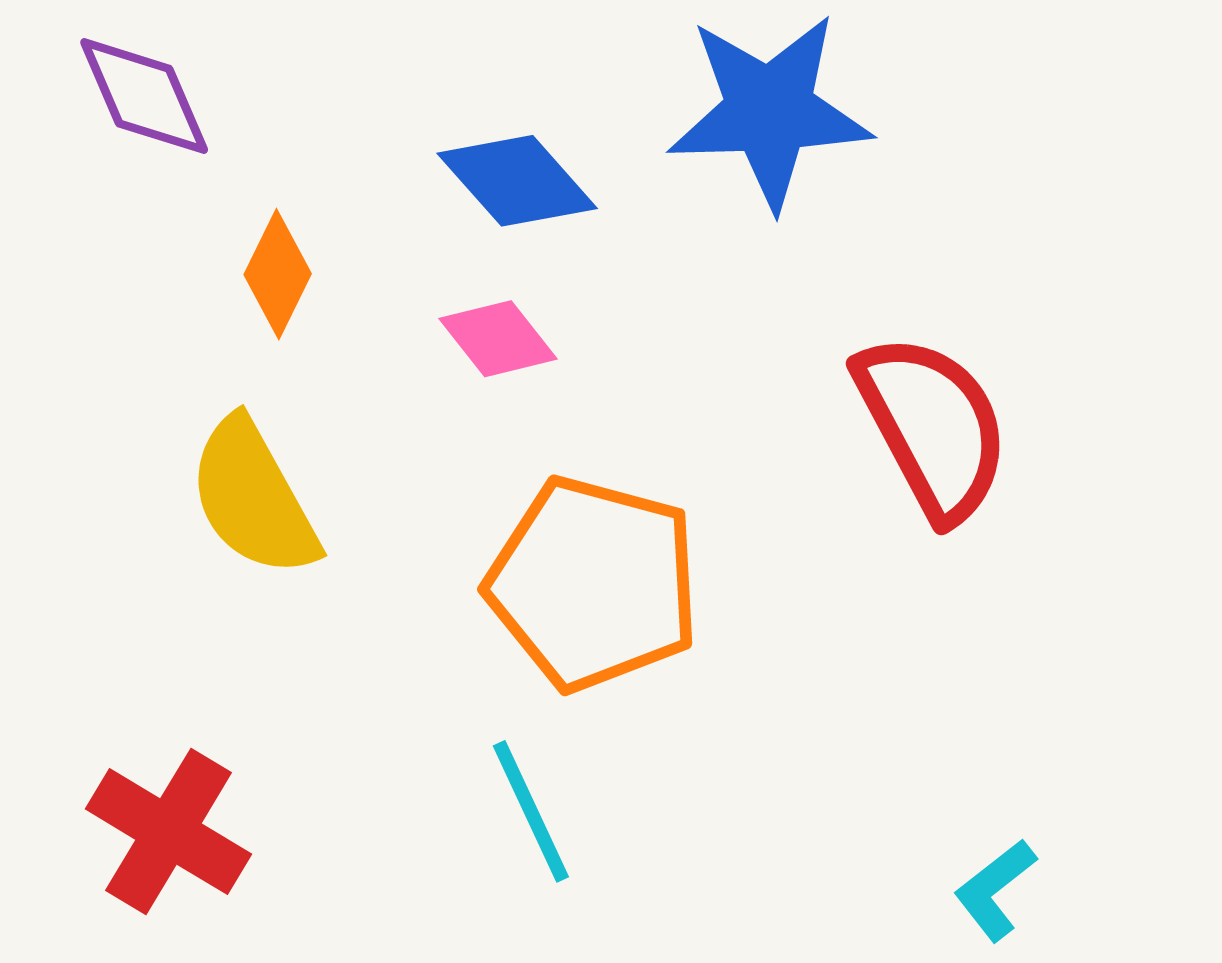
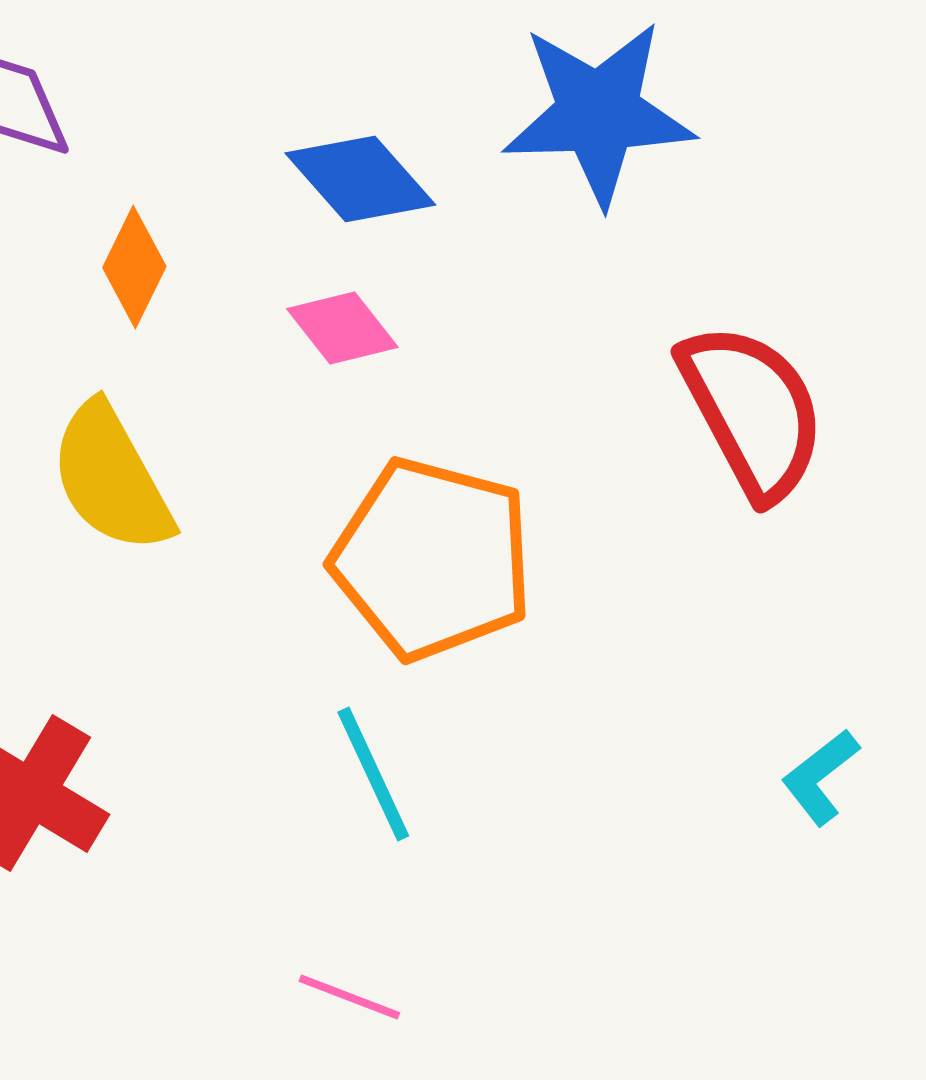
cyan L-shape: (995, 890) -> (820, 777), moved

